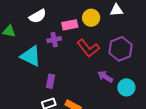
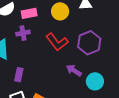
pink rectangle: (70, 25) -> (29, 13), moved

